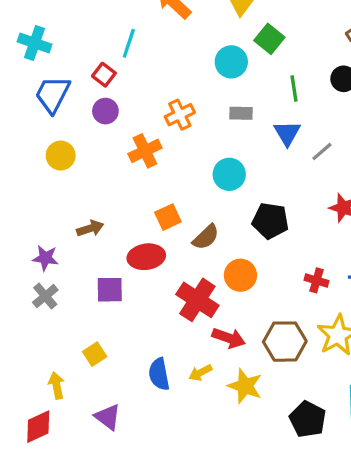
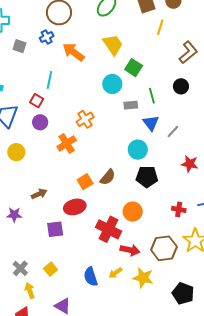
gray rectangle: (241, 113) -> (131, 105), moved
cyan circle: (229, 174) -> (138, 150), moved
brown semicircle: (206, 237) -> (108, 177), moved
gray cross: (45, 296) -> (20, 268), moved

